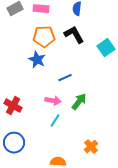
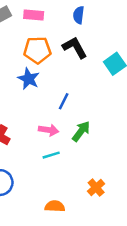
blue line: (65, 78) -> (64, 101), turned -40
cyan line: (55, 121) -> (51, 155), turned 40

